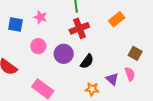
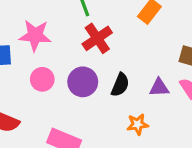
pink star: (40, 17) -> (35, 35), size x1.5
purple triangle: (112, 79) -> (159, 88), moved, turned -32

